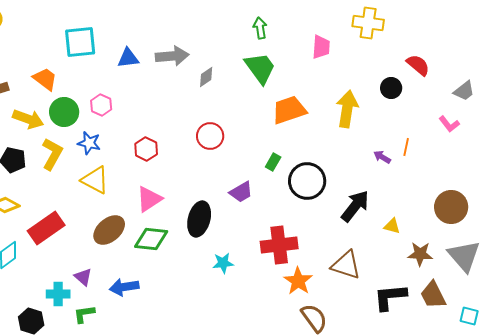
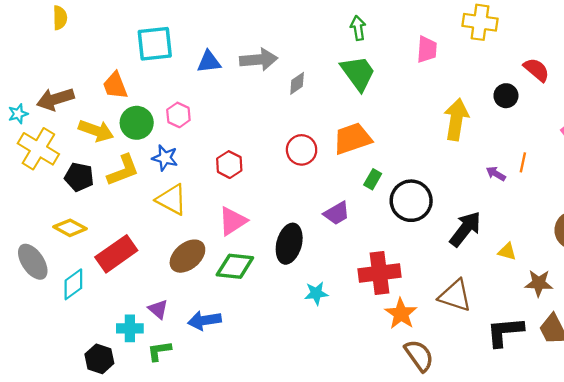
orange trapezoid: (45, 79) -> (115, 86), turned -148
orange trapezoid: (289, 110) -> (352, 139), moved
yellow L-shape: (52, 154) -> (123, 170), turned 40

